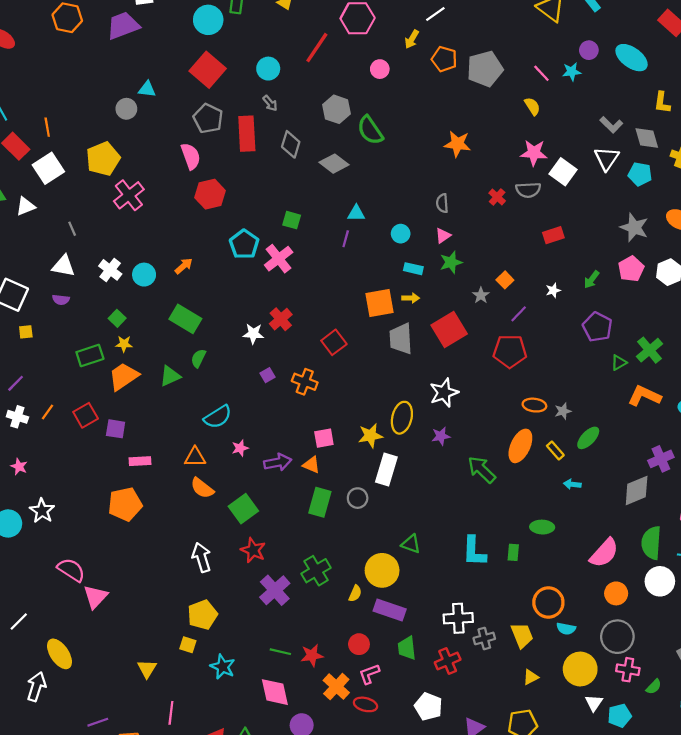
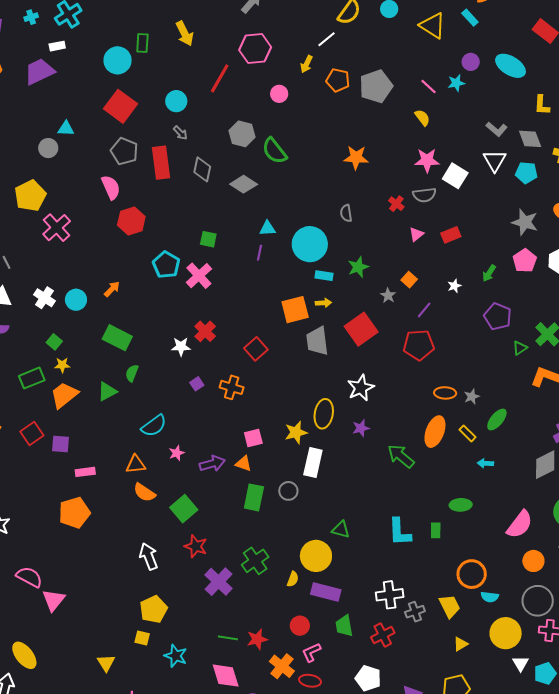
cyan circle: (401, 234) -> (310, 244), size x2.0
pink triangle: (443, 236) -> (416, 234), moved

